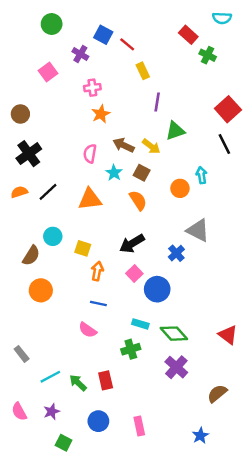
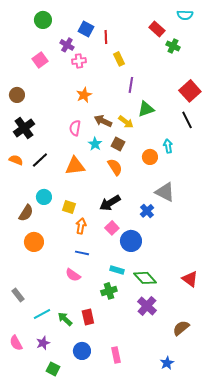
red line: (127, 44) -> (106, 37), turned 48
pink cross: (92, 88) -> (79, 61), moved
orange semicircle: (19, 192) -> (16, 160), turned 40

